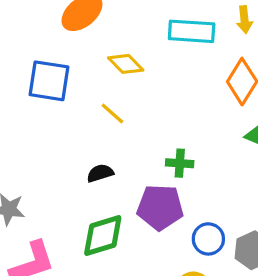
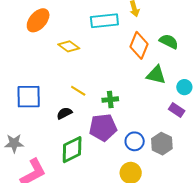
blue square: (49, 81) -> (29, 97), moved
yellow line: (112, 113) -> (78, 91), moved

